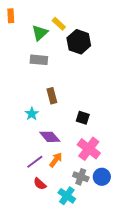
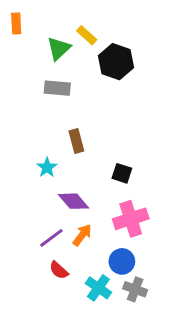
pink cross: (89, 149) -> (131, 219), turned 35
gray cross: (81, 177) -> (135, 289), moved
blue circle: (102, 177) -> (122, 261), moved

